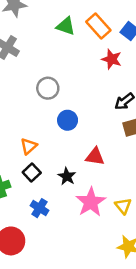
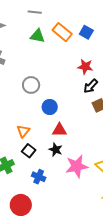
red star: (112, 59) -> (85, 67), moved
red triangle: (95, 157) -> (59, 130), moved
pink star: (91, 202) -> (77, 166), turned 30

